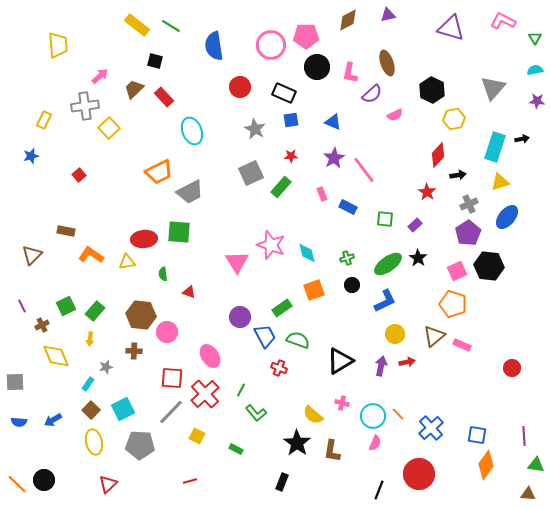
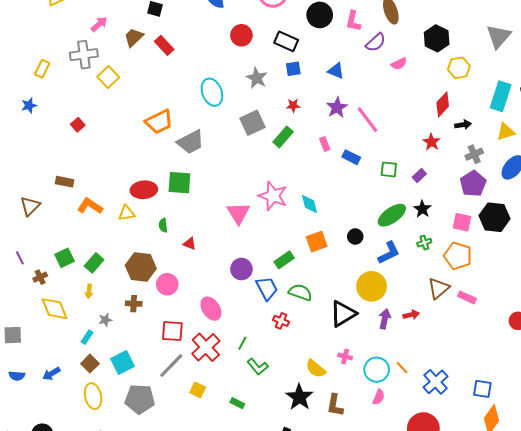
cyan ellipse: (192, 131) -> (212, 92), moved
green cross: (347, 258) -> (424, 243), moved
pink square: (457, 271) -> (462, 222), turned 36
yellow circle: (395, 334) -> (372, 286), moved, size x1.5

